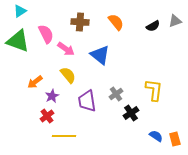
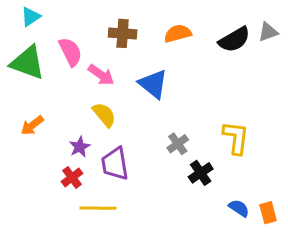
orange semicircle: (116, 22) -> (178, 33), turned -66
black semicircle: (153, 26) -> (234, 40), size x1.5
orange arrow: (35, 82) -> (32, 125), moved
purple trapezoid: (87, 101) -> (115, 164), moved

